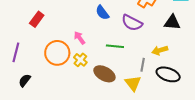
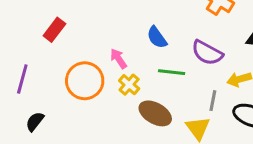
blue semicircle: (102, 13) -> (157, 37), moved
purple semicircle: (132, 23) -> (207, 53), moved
yellow cross: (80, 60) -> (129, 85), moved

